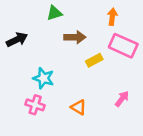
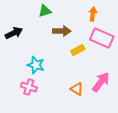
pink arrow: (122, 99) -> (101, 82), size x1.5
orange triangle: (78, 107) -> (77, 89), moved

